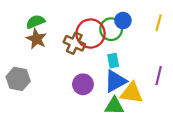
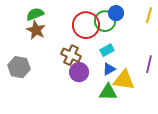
brown cross: (74, 43) -> (71, 55), moved
cyan rectangle: (113, 61) -> (107, 50), turned 72
blue triangle: (115, 81) -> (109, 69), size x0.6

